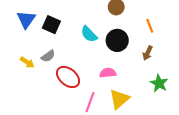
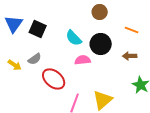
orange line: (150, 26) -> (132, 30), turned -48
brown arrow: (148, 53) -> (130, 56), turned 64
pink semicircle: (108, 73) -> (83, 60), moved

